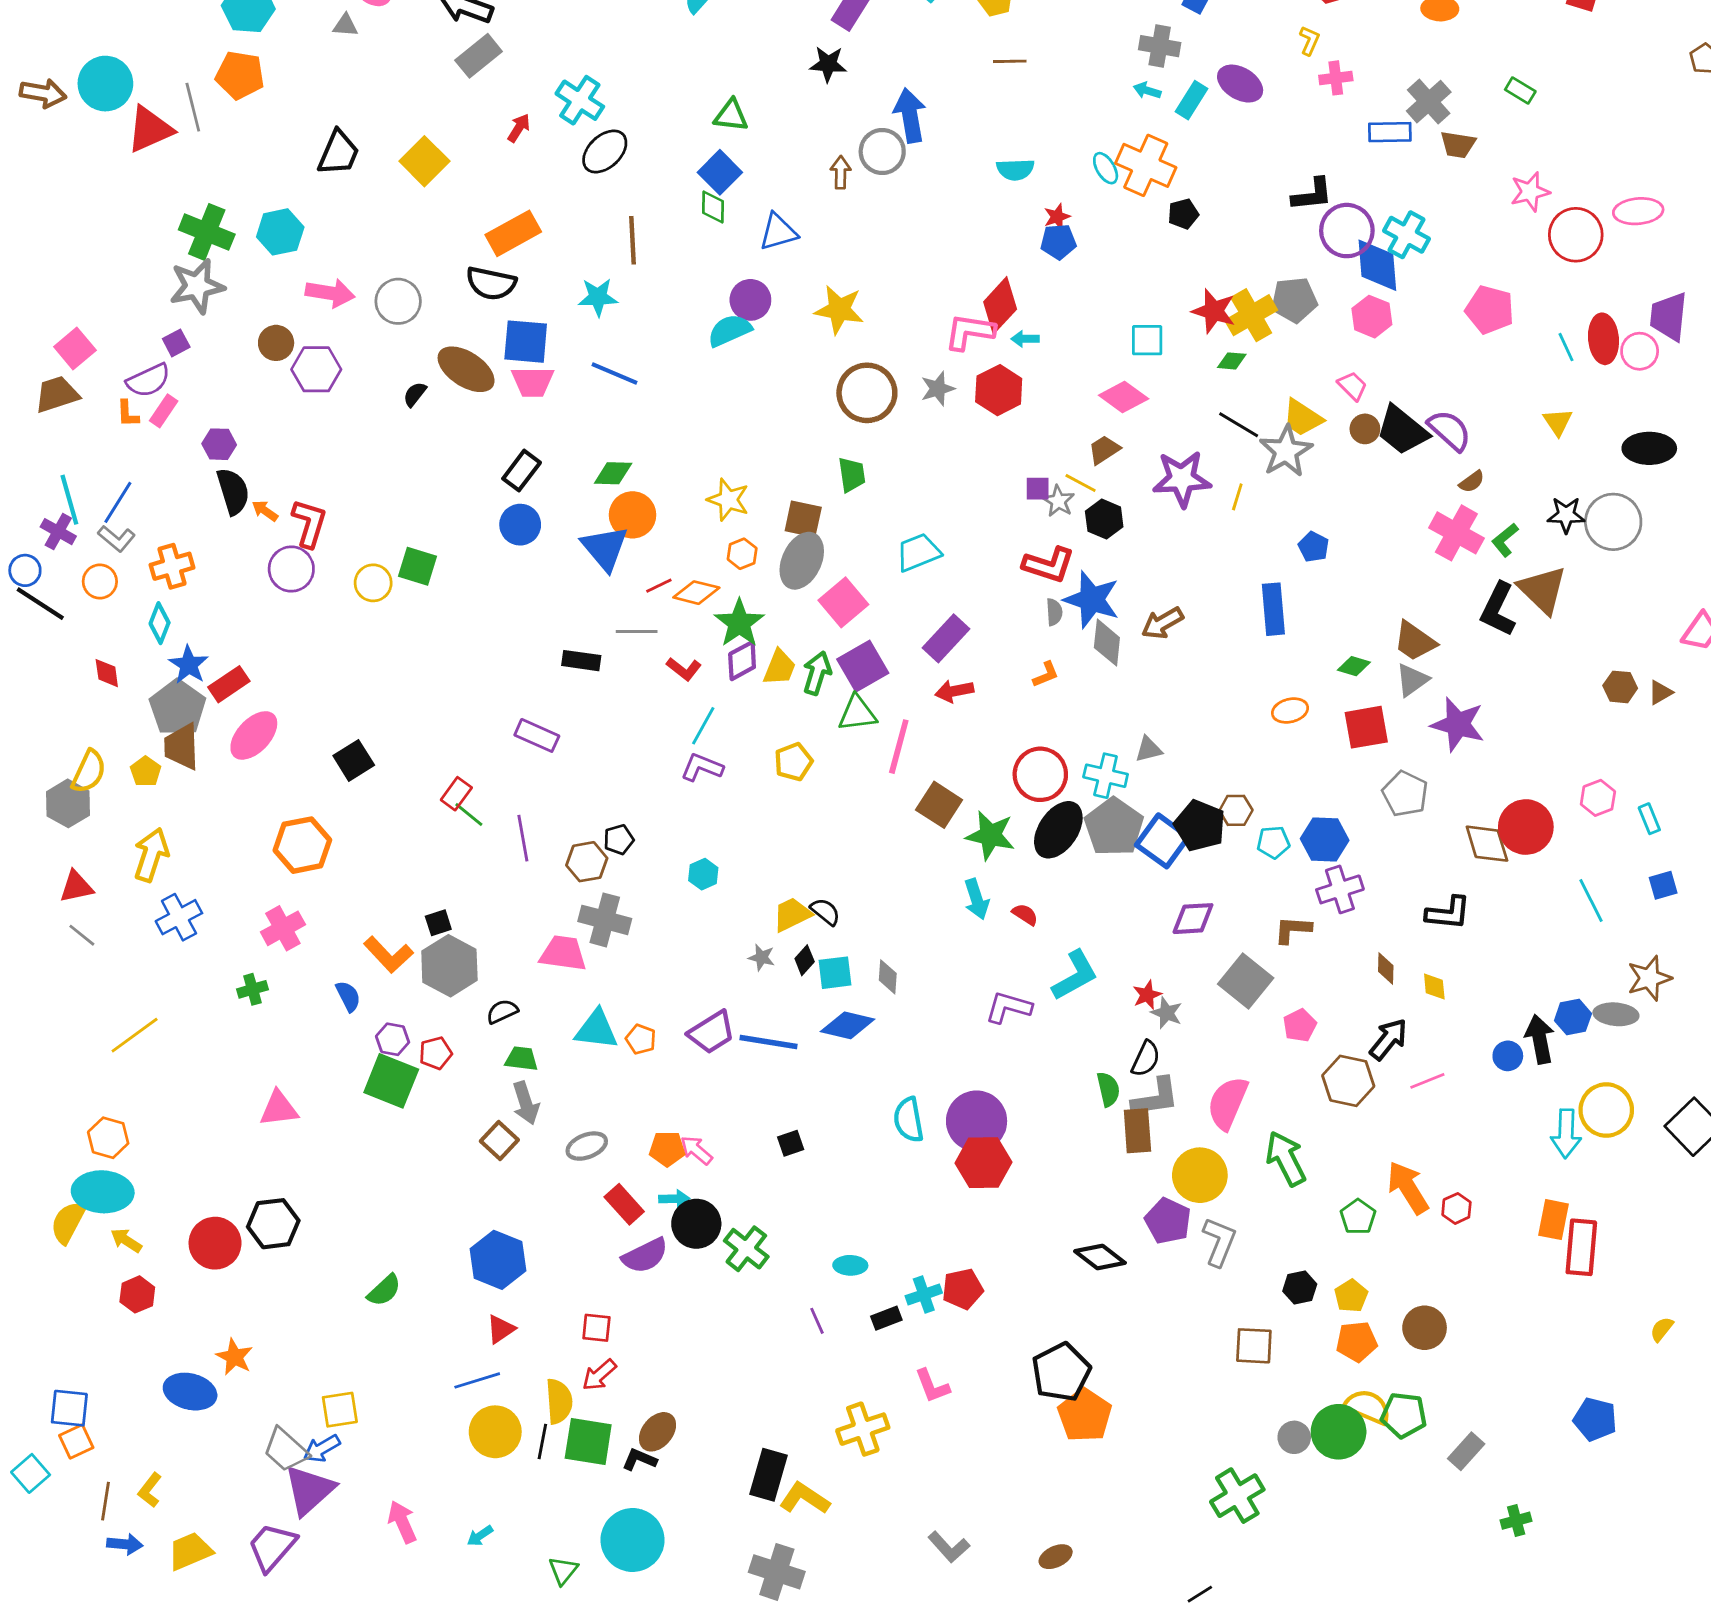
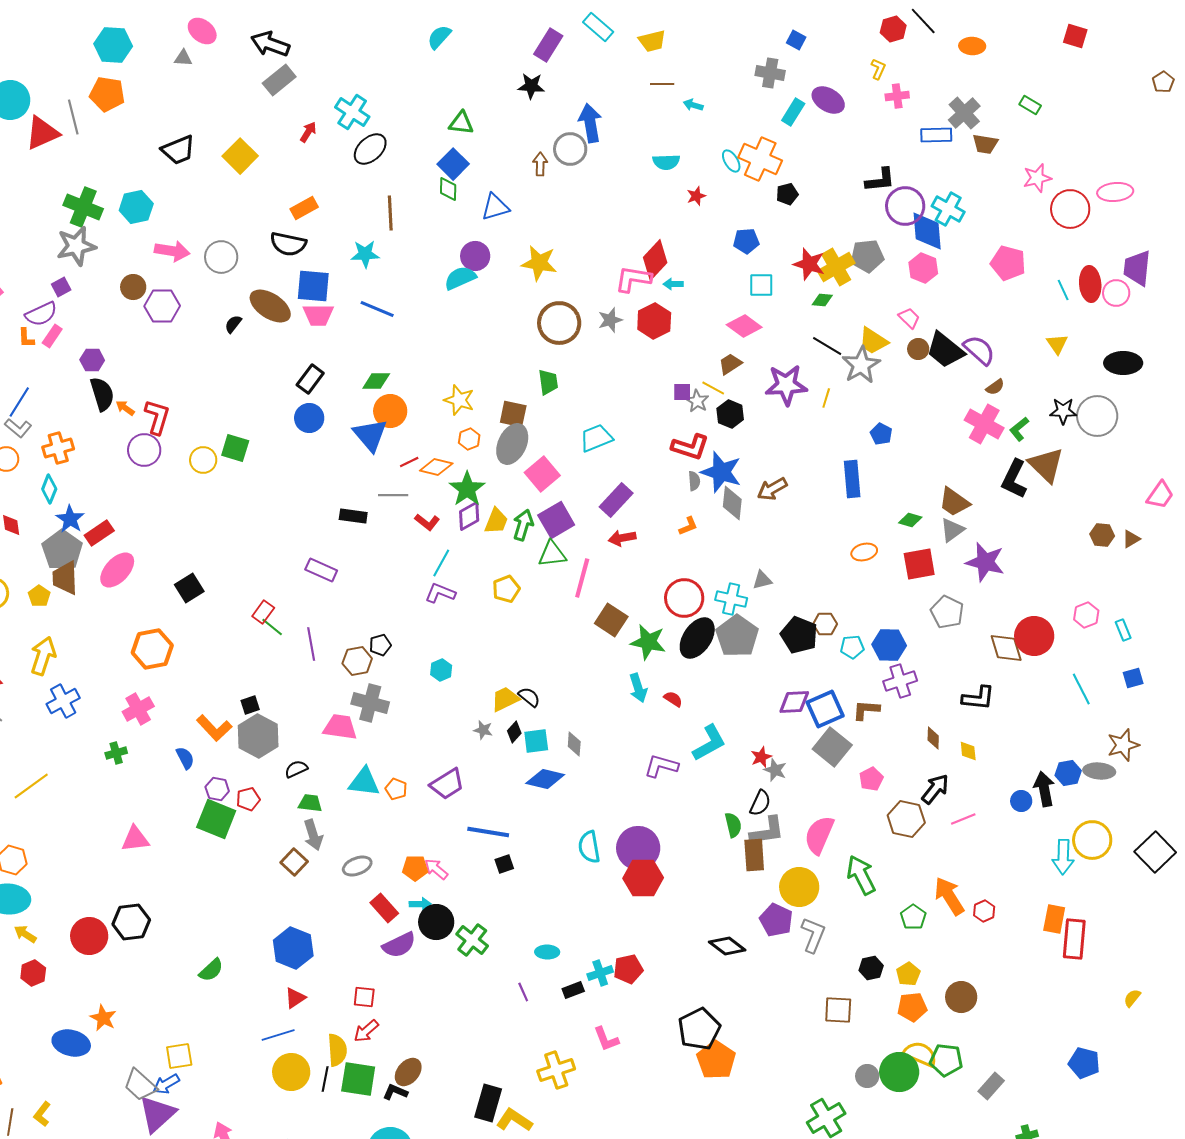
cyan arrow: (1147, 90) -> (693, 105), moved
black trapezoid: (338, 153) -> (178, 150), turned 45
orange rectangle: (513, 233) -> (304, 208), size x0.7
blue pentagon: (1058, 242) -> (746, 241), moved
blue square: (1162, 841) -> (825, 709), moved, turned 30
blue line: (768, 1042) -> (488, 832), moved

